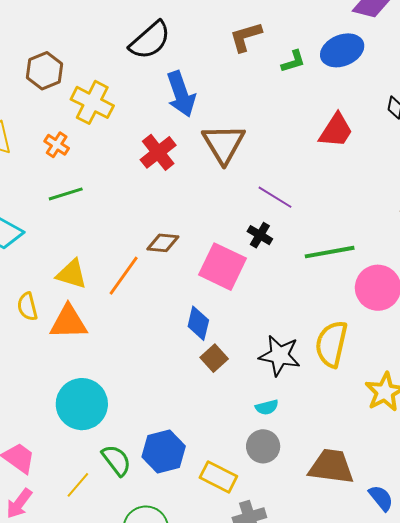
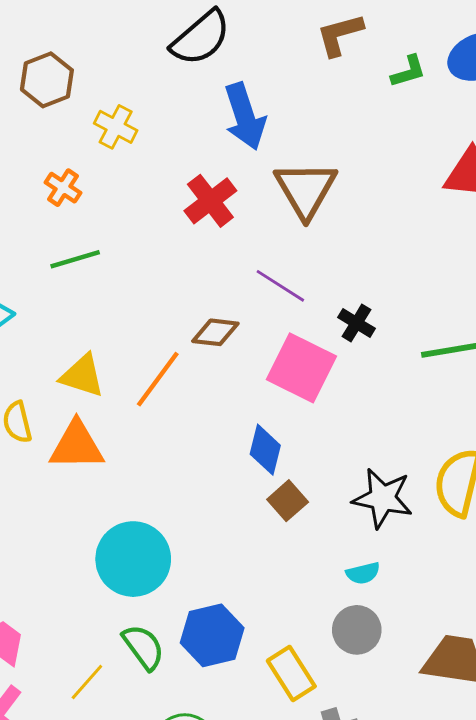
yellow cross: (92, 102) -> (116, 127), size x0.7
purple line: (275, 197) -> (280, 286), moved
cyan circle: (82, 404) -> (133, 559), moved
yellow rectangle: (218, 477) -> (291, 673), turned 30

